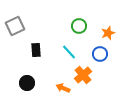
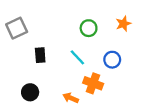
orange star: (108, 33) -> (123, 24), moved
orange cross: (83, 75) -> (93, 83), turned -30

